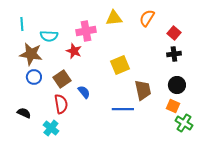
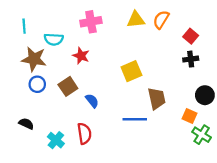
yellow triangle: (114, 18) -> (136, 20), moved
pink cross: (86, 31) -> (91, 22), moved
black circle: (177, 85) -> (205, 95), moved
red semicircle: (61, 104) -> (84, 134), moved

